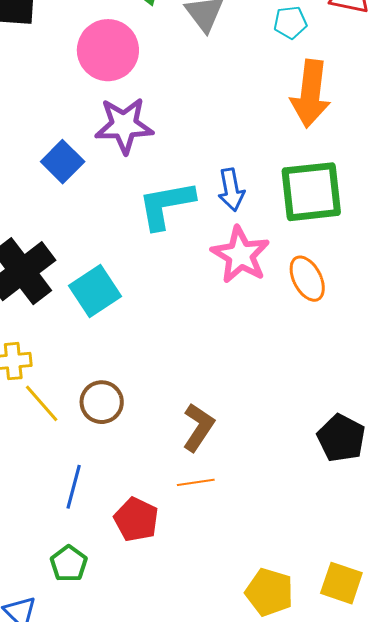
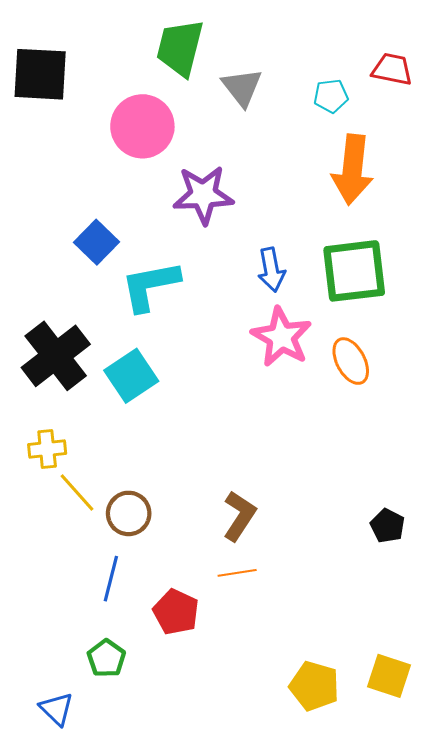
purple star: (124, 125) -> (203, 195), moved
cyan L-shape: (166, 205) -> (150, 286), moved
brown circle: (102, 402) -> (129, 513), moved
black pentagon: (341, 438) -> (387, 526), size x0.7

